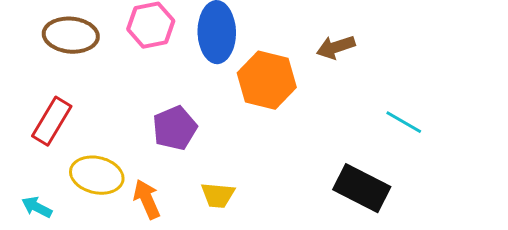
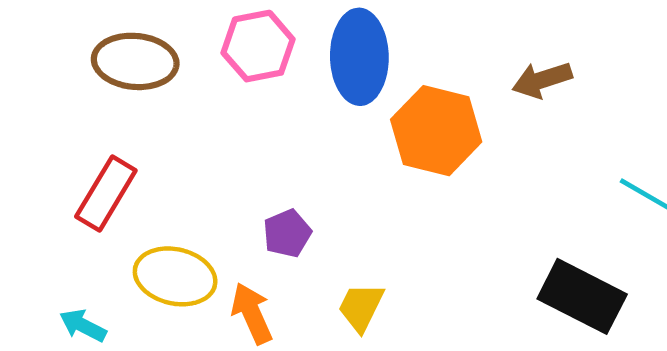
purple pentagon: (175, 128) -> (287, 233), moved, size x0.7
yellow trapezoid: (218, 195) -> (361, 307), turned 111

